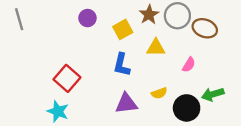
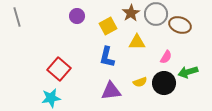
green arrow: (213, 94) -> (188, 72), moved
black circle: (187, 108) -> (164, 83), moved
cyan star: (58, 111) -> (51, 98), turned -30

